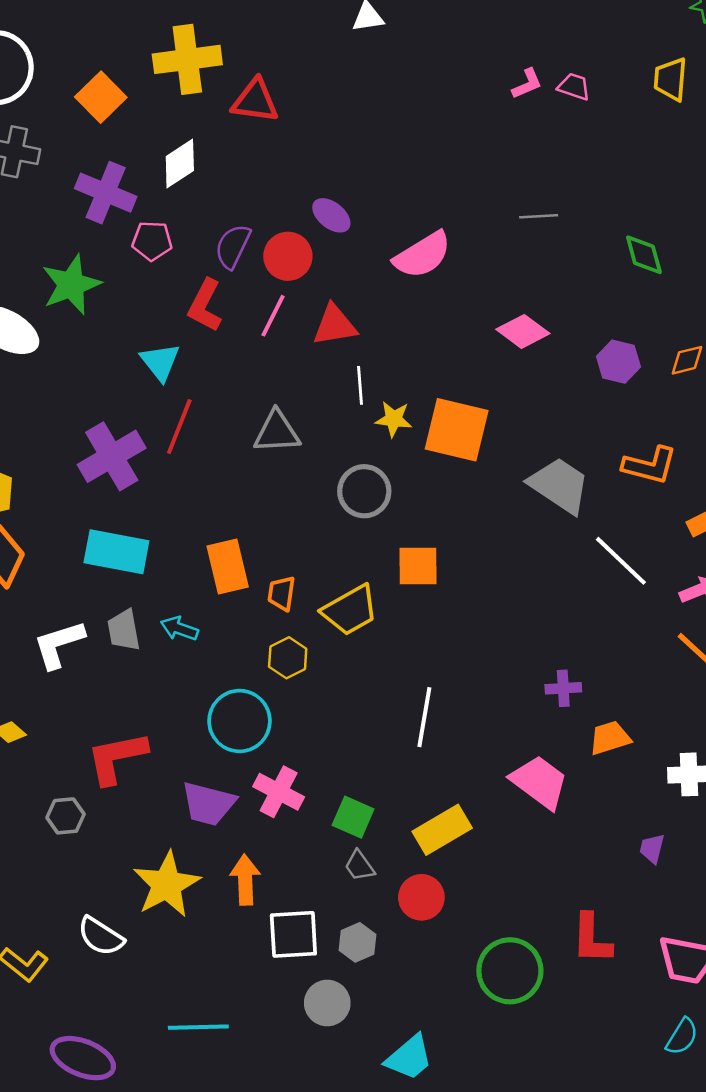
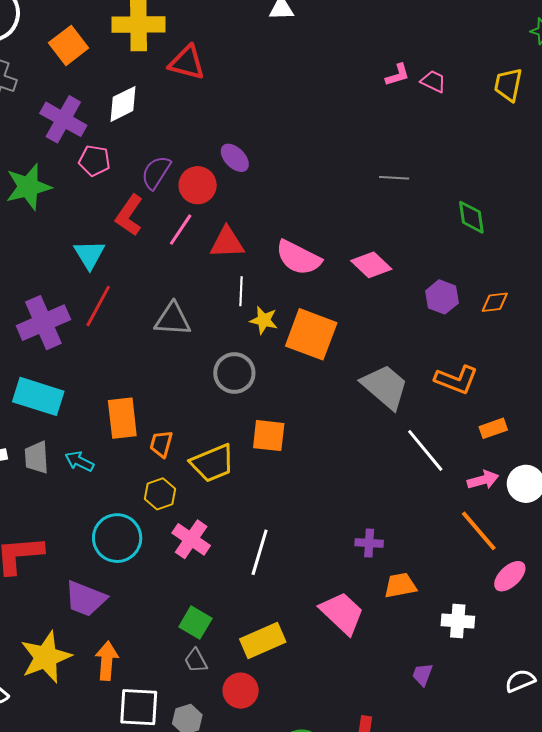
pink semicircle: (422, 255) -> (298, 258), moved, turned 51
pink cross: (279, 792) -> (191, 539), moved

